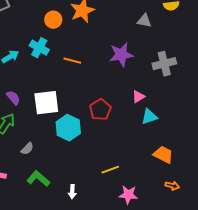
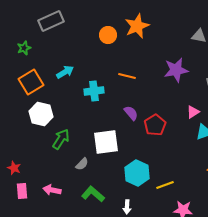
cyan cross: (39, 48) -> (94, 91), moved, turned -36
purple semicircle: (13, 98) -> (131, 113), moved
white square: (46, 103) -> (106, 142), moved
cyan hexagon: (68, 128) -> (137, 173), moved

